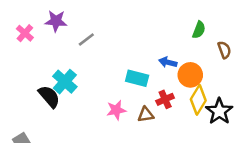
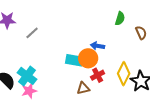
orange circle: (190, 75) -> (88, 58), moved
cyan cross: (65, 82) -> (27, 76), moved
pink star: (116, 110) -> (29, 91), moved

